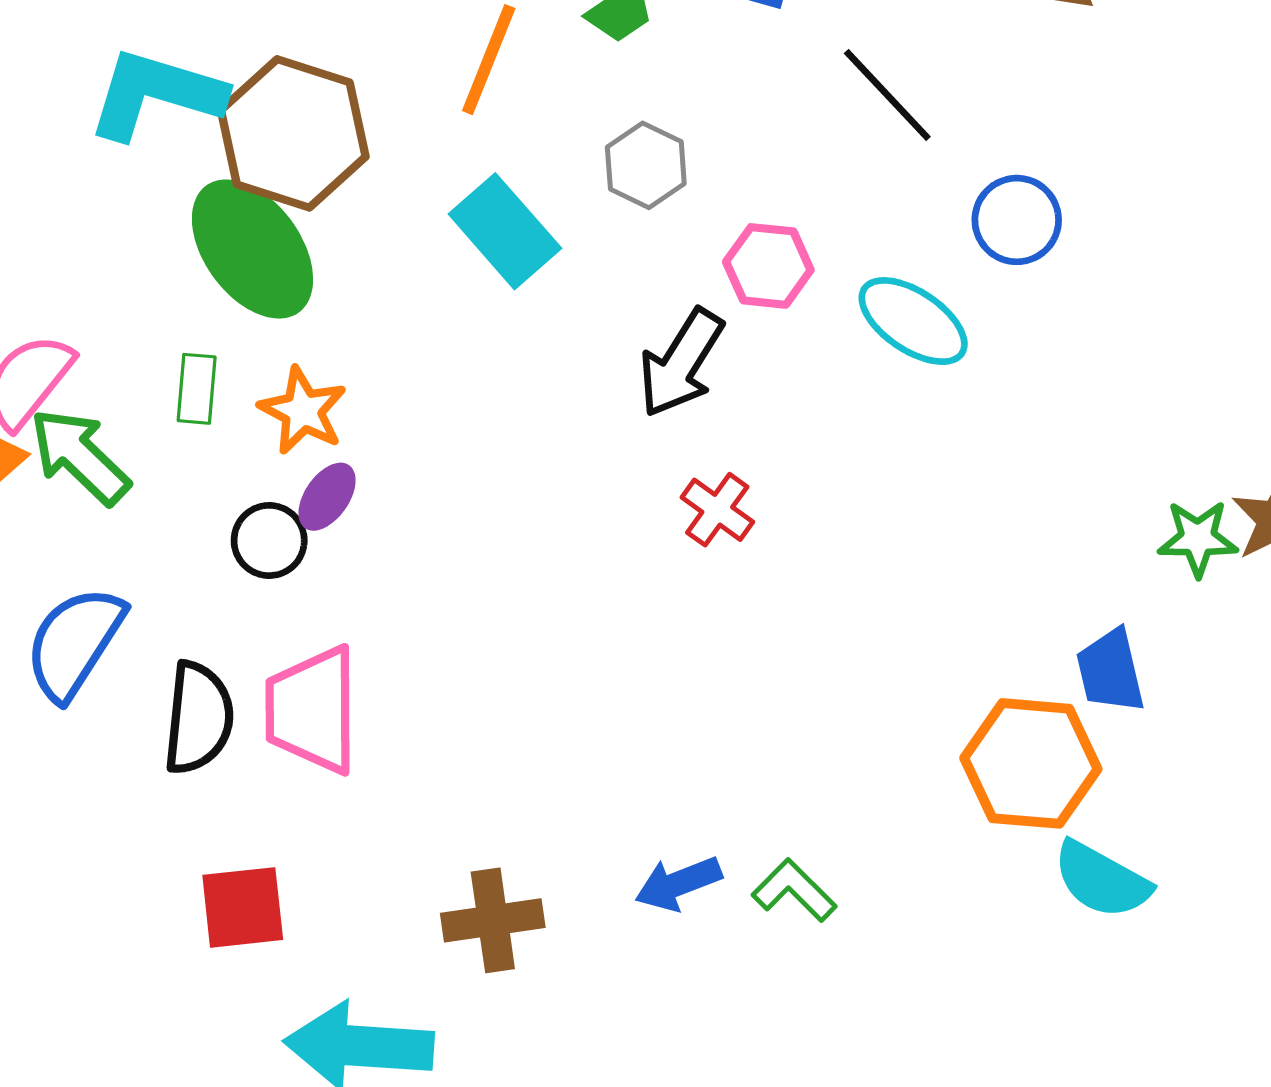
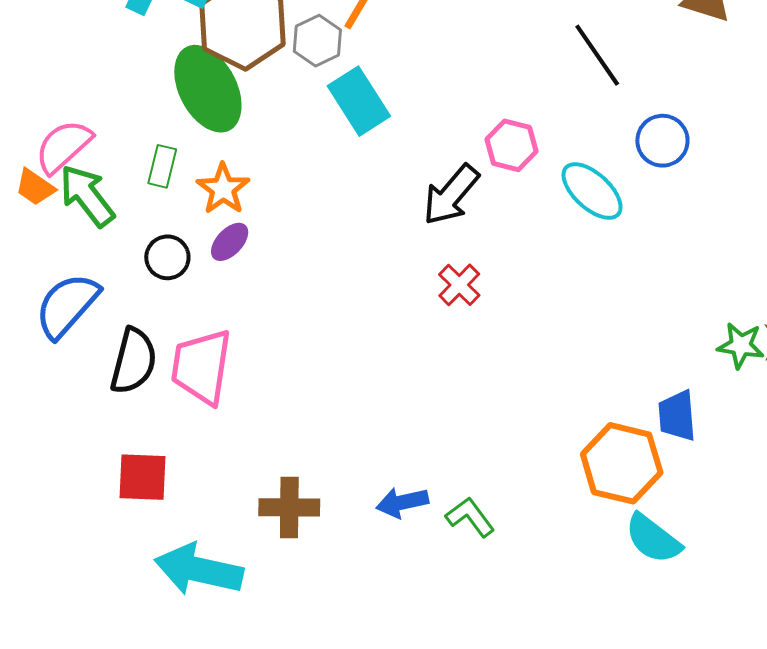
gray hexagon: (646, 165) -> (317, 41), moved
black circle: (269, 540) -> (167, 257), moved

